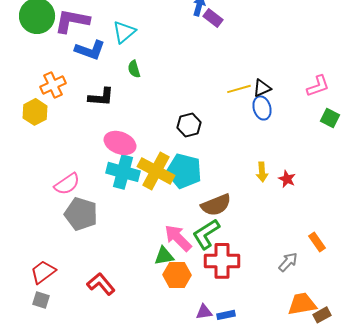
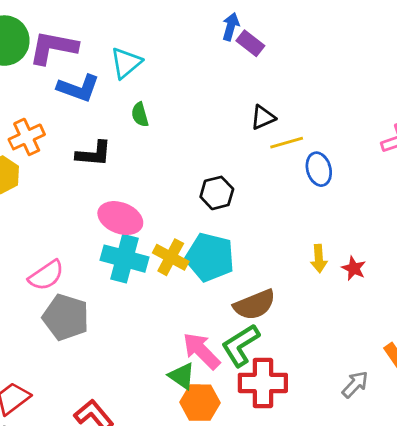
black triangle: (262, 88) -> (263, 117), moved
yellow cross: (156, 171) -> (171, 257), size x0.7
green triangle: (164, 256) -> (182, 376), turned 45

